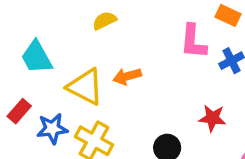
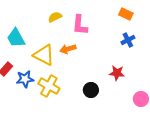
pink L-shape: (193, 42) -> (80, 25), moved

